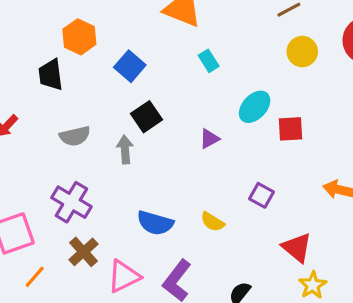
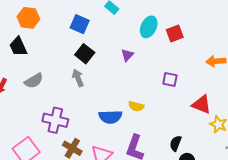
blue square: (130, 66) -> (80, 24), moved
gray semicircle: (75, 136) -> (34, 81), moved
yellow semicircle: (212, 222) -> (136, 106), moved

